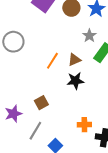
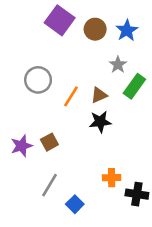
gray circle: (13, 42) -> (38, 80), moved
brown square: (41, 103) -> (49, 142), moved
purple star: (13, 114) -> (22, 146), moved

